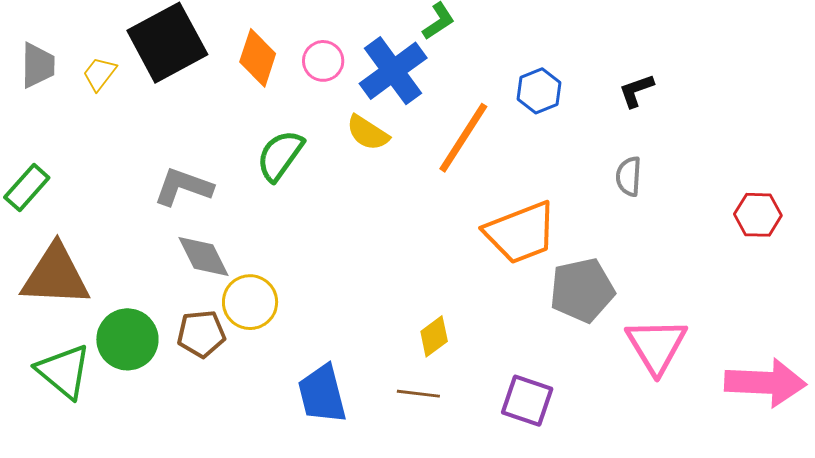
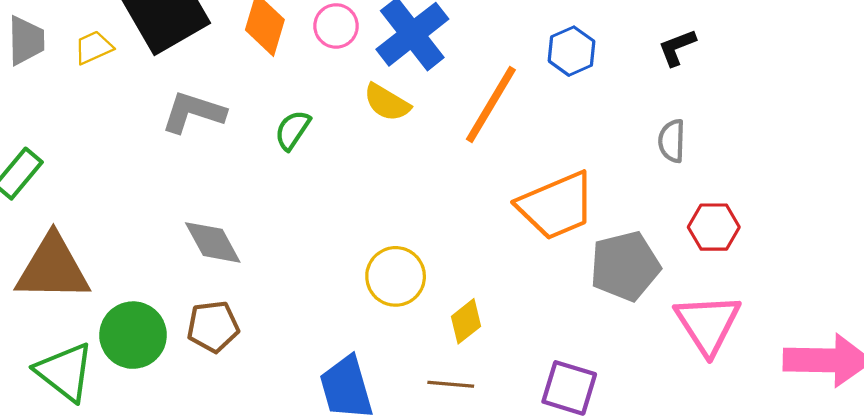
yellow trapezoid: (99, 74) -> (94, 48), turned 30
green semicircle: (280, 155) -> (293, 130), size x0.7
gray L-shape: (183, 187) -> (193, 112), moved
red hexagon: (758, 215) -> (714, 227), moved
yellow circle: (250, 302) -> (396, 276), moved

